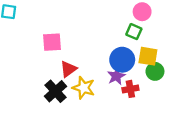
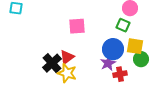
pink square: (52, 42) -> (77, 26), moved
yellow star: (84, 88) -> (67, 73), moved
black cross: (55, 91) -> (52, 63), moved

